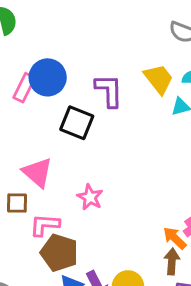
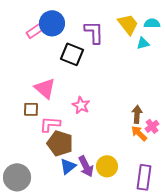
pink rectangle: (24, 88) -> (36, 30), turned 30
brown arrow: (172, 261) -> (137, 114), moved

